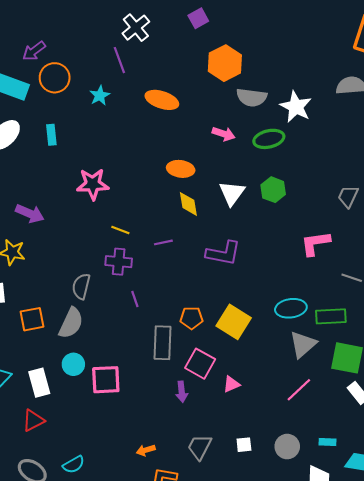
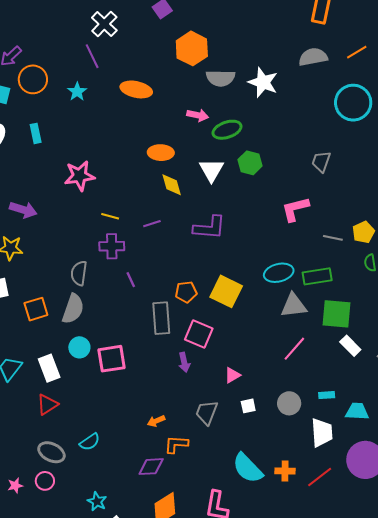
green ellipse: (269, 139) -> (227, 130), moved
gray triangle: (303, 344) -> (294, 306), turned 40
pink triangle: (231, 384) -> (232, 375), moved

